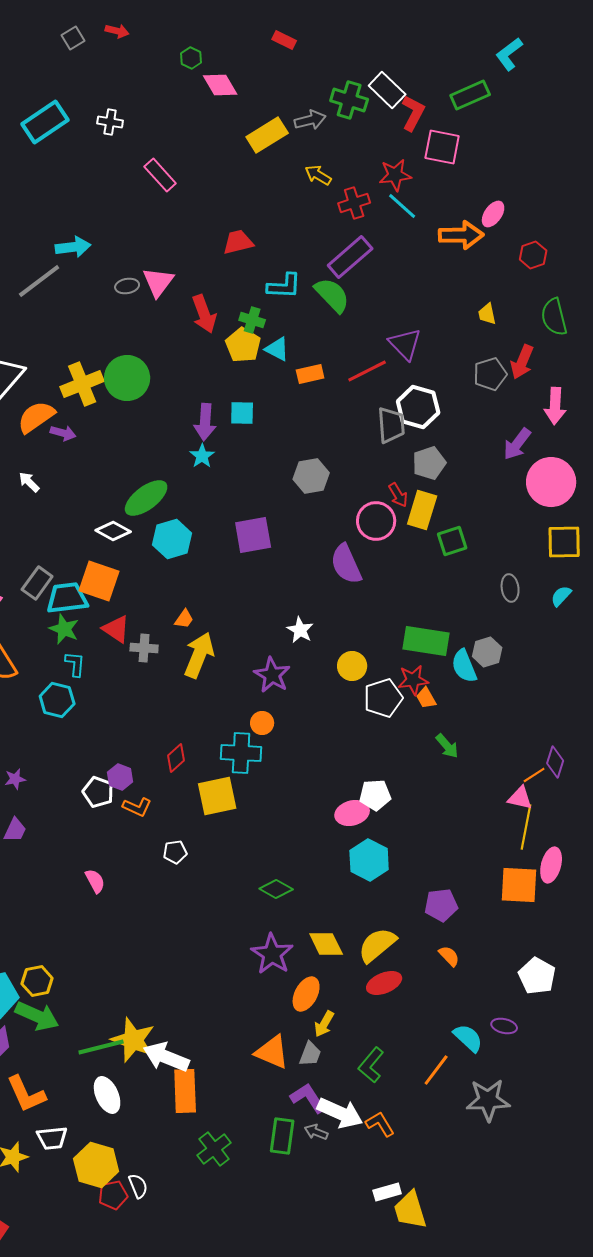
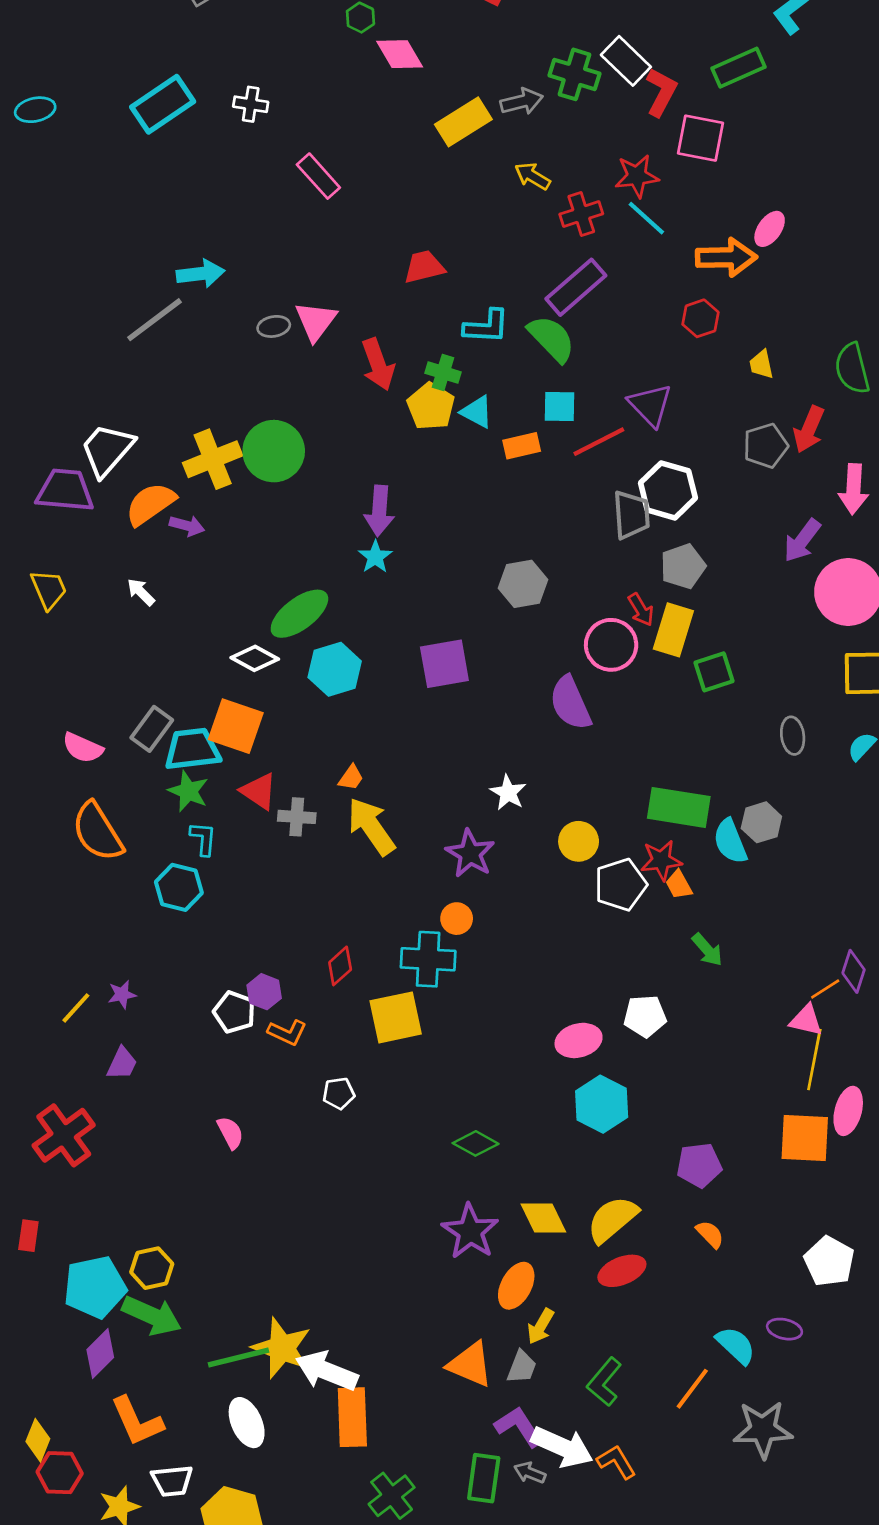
red hexagon: (533, 255) -> (700, 318), moved
cyan square: (242, 413) -> (560, 406), moved
yellow arrow: (199, 655) -> (371, 826), turned -57
white pentagon: (375, 795) -> (645, 1016), moved

